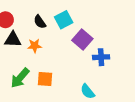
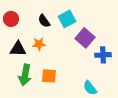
black triangle: (13, 39) -> (18, 49), moved
green arrow: (20, 78) -> (25, 75), turned -30

